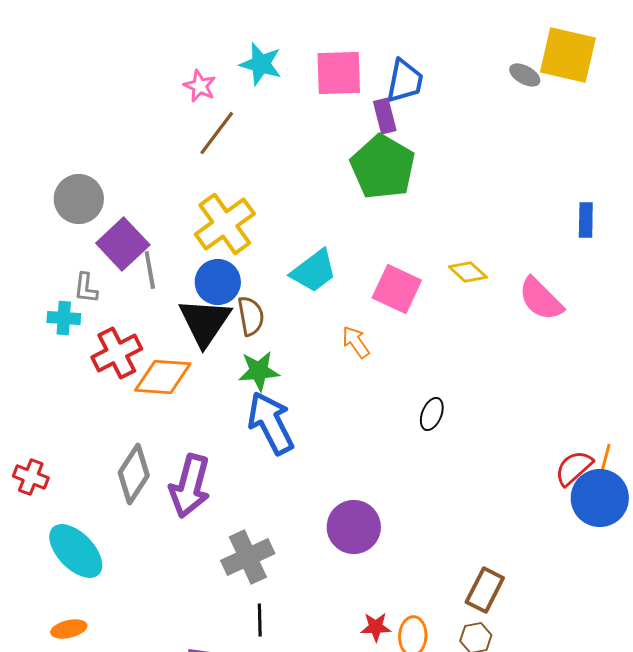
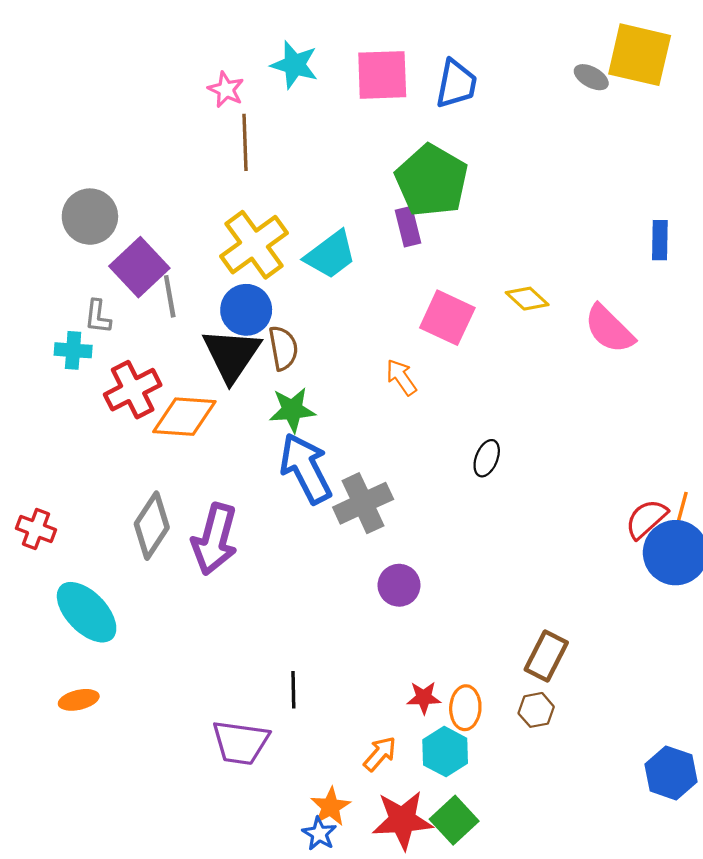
purple rectangle: (385, 116) -> (408, 227), moved
brown line: (217, 133) -> (245, 142), turned -39
cyan trapezoid: (314, 271) -> (330, 255), moved
purple circle: (354, 527) -> (399, 585), size x0.7
gray cross: (248, 557) -> (363, 503), moved

